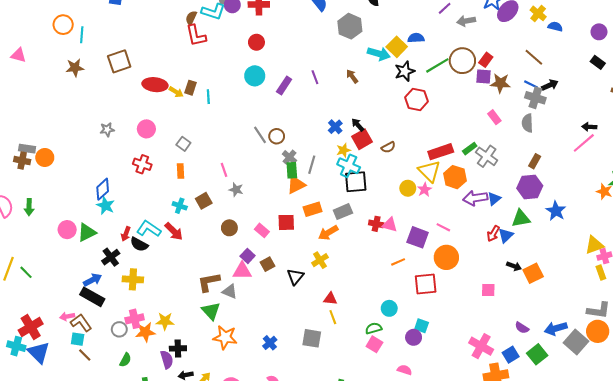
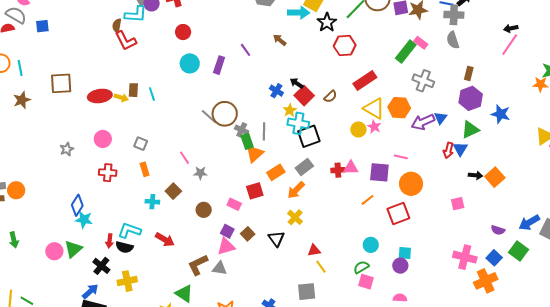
brown square: (119, 61) -> (61, 83), turned 30
brown circle: (277, 136) -> (225, 114), size x1.6
green rectangle: (470, 149) -> (406, 52), moved, size x1.6
red rectangle: (441, 152) -> (365, 80), moved
red arrow: (174, 231) -> (165, 239), moved
green triangle: (211, 311) -> (184, 294), moved

